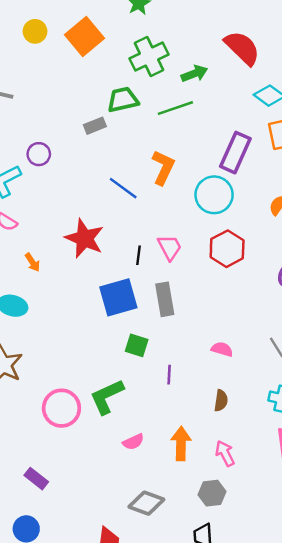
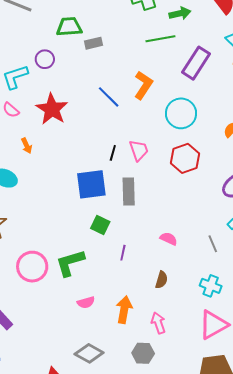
green trapezoid: (123, 100) -> (69, 27), moved
purple rectangle: (235, 153) -> (196, 63), moved
red star: (84, 238) -> (52, 109), moved

